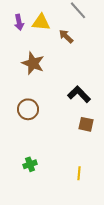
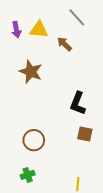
black L-shape: (79, 94) -> (78, 103), turned -115
brown circle: (28, 109) -> (34, 140), moved

